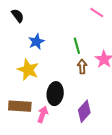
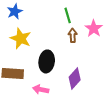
blue star: (36, 42) -> (15, 11), moved
pink arrow: (43, 114) -> (41, 89), moved, turned -98

